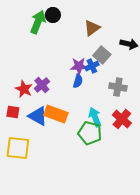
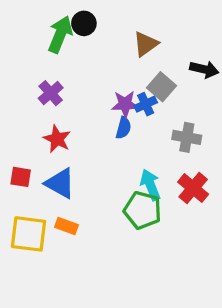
purple cross: (42, 85) -> (51, 93), moved
red star: (24, 89) -> (57, 139), moved
orange rectangle: (56, 114) -> (66, 226), moved, size x0.6

